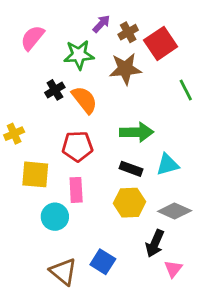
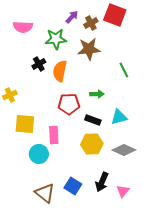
pink semicircle: (32, 38) -> (23, 27), turned -126
red square: (161, 43) -> (115, 15), moved, turned -35
green line: (186, 90) -> (124, 70), moved
orange semicircle: (84, 100) -> (60, 71), turned -130
green arrow: (137, 132) -> (97, 94), size x0.6
red pentagon: (77, 146) -> (69, 104), moved
black arrow: (155, 243) -> (102, 182), moved

